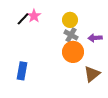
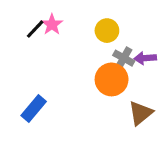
gray cross: (71, 35) -> (124, 58), moved
blue rectangle: (22, 71) -> (34, 108), turned 30

